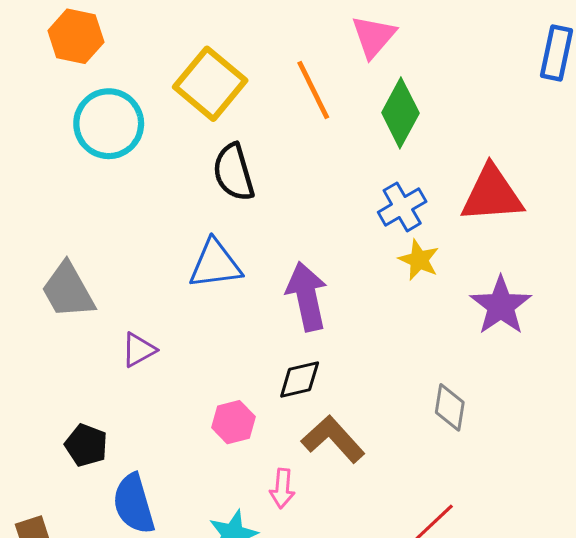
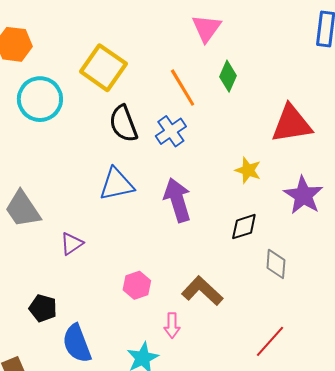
orange line: (313, 90) -> (183, 88), moved
green diamond: (400, 113) -> (228, 76), size x0.7
blue cross: (402, 207) -> (171, 131), moved
black diamond: (300, 379) -> (244, 227), moved

